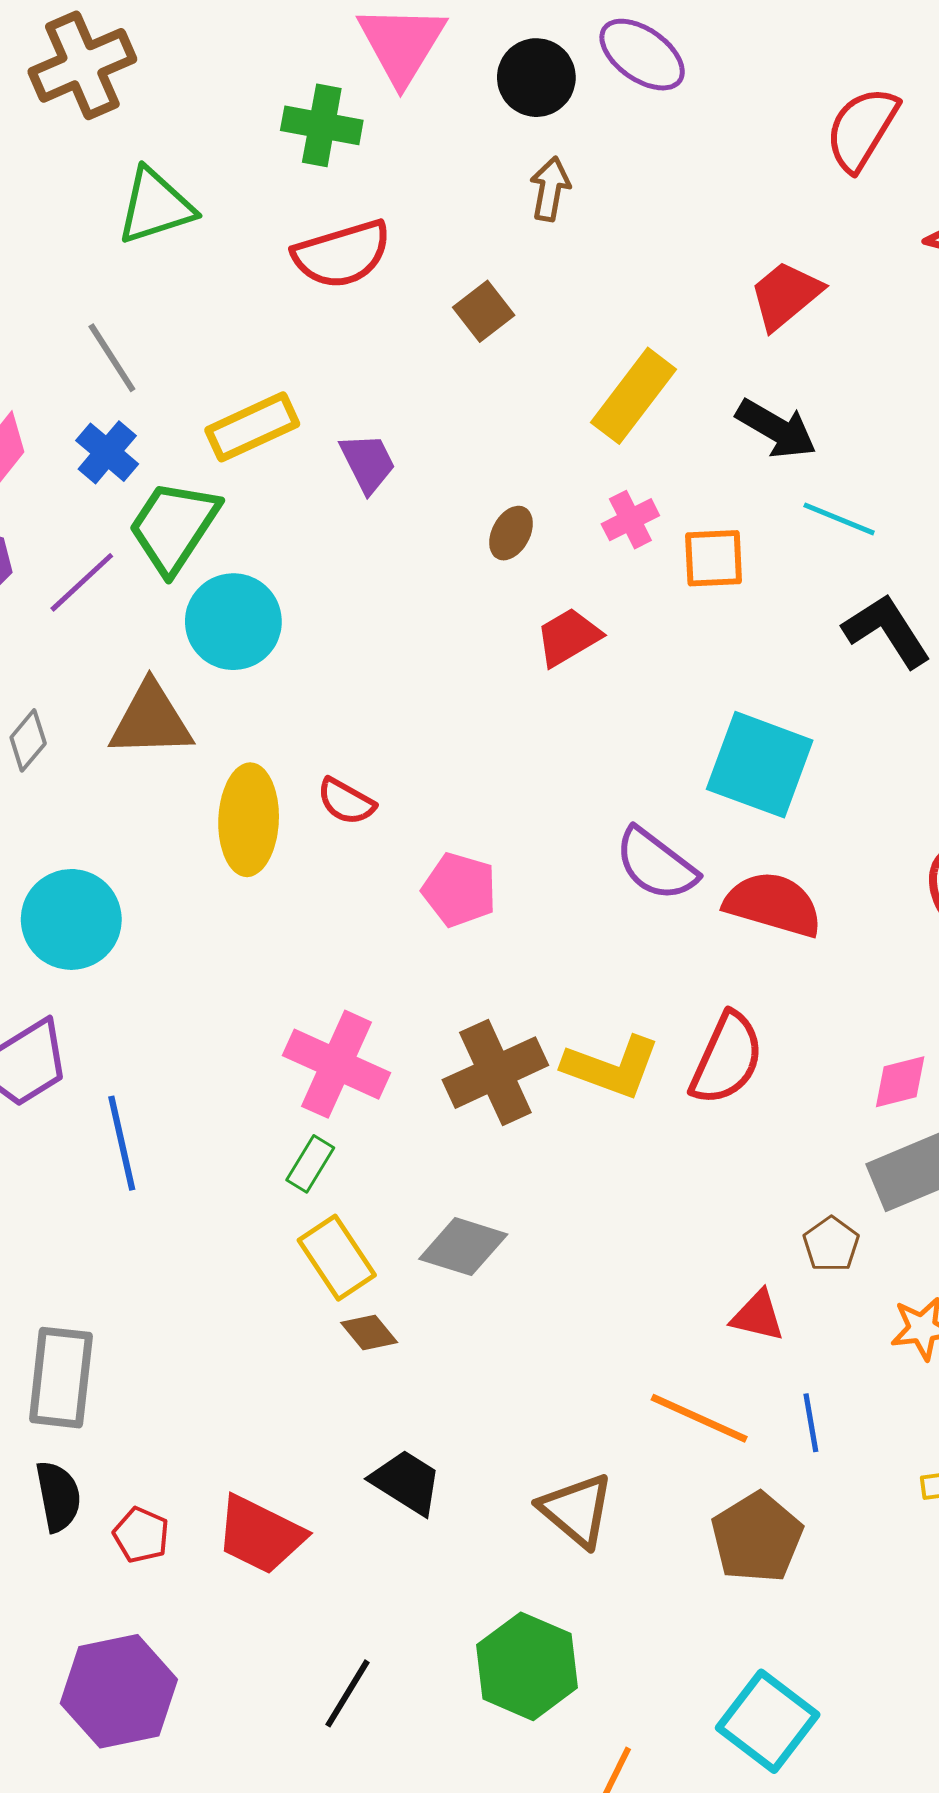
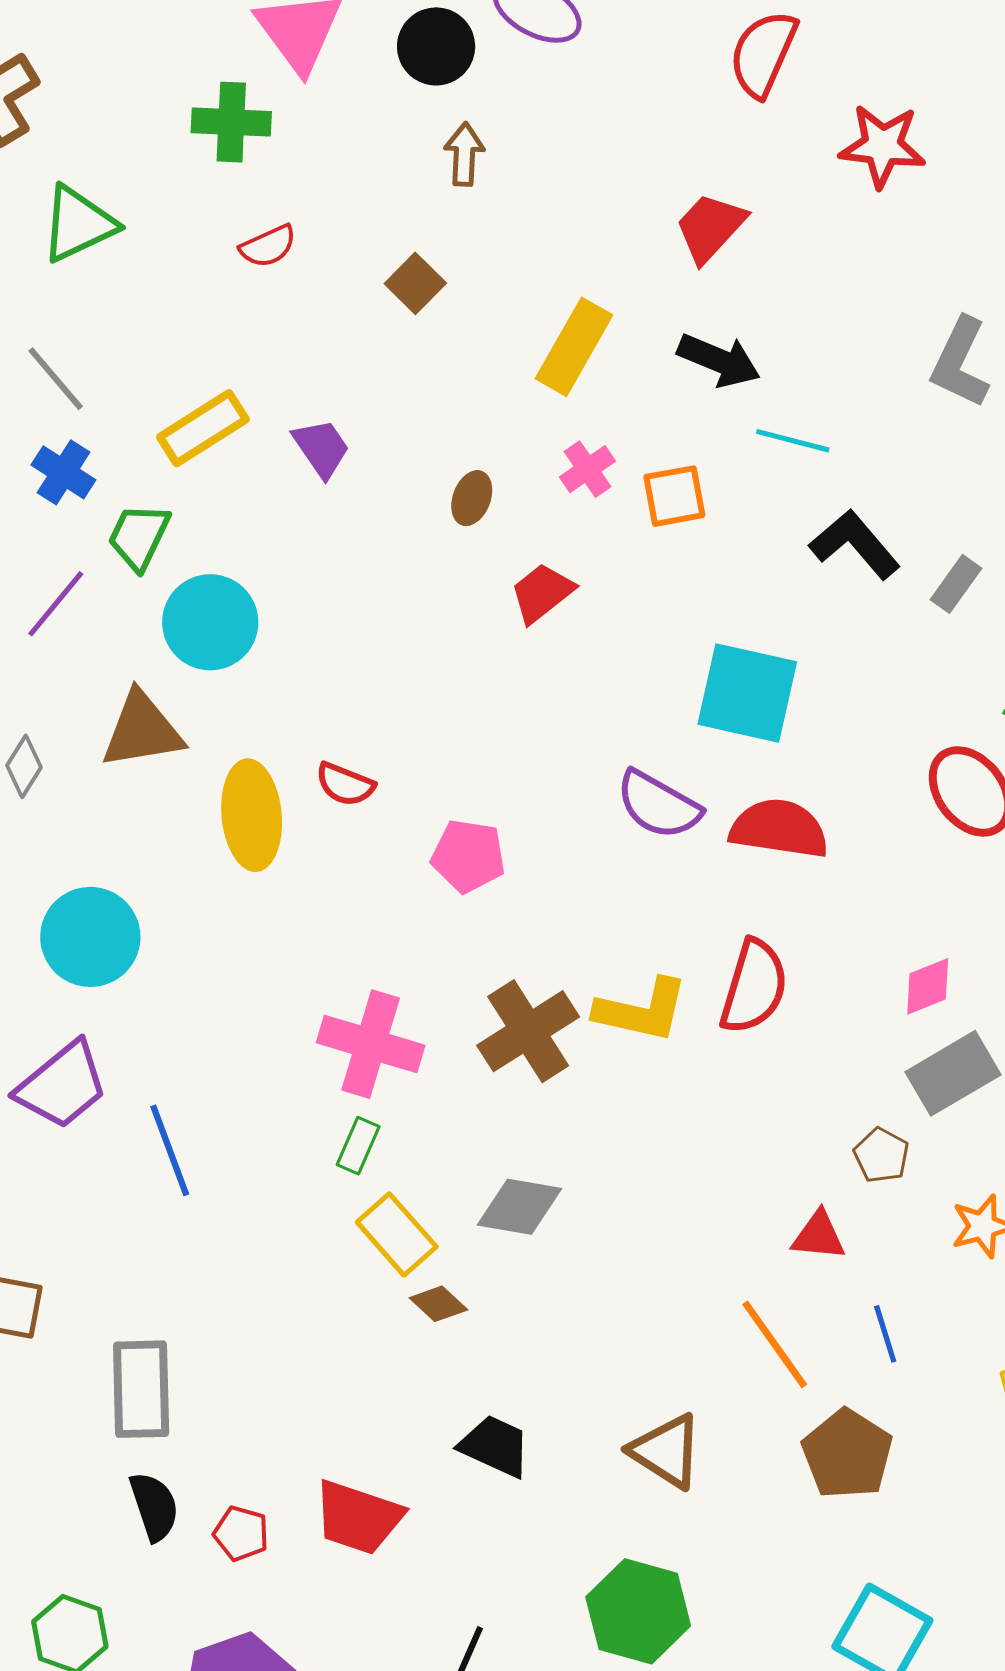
red semicircle: (342, 254) -> (268, 246), size x0.6
green trapezoid: (174, 527) -> (139, 537), size x0.7
orange line: (699, 1418) -> (775, 1344), turned 38

